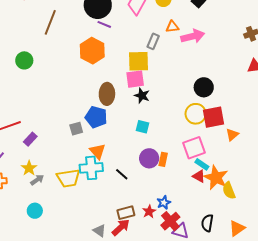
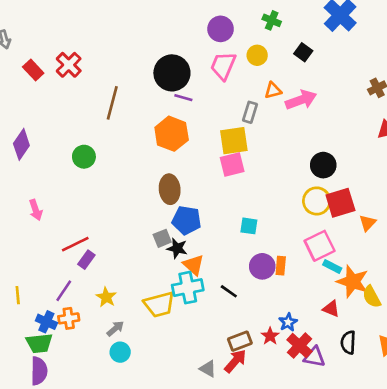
brown ellipse: (107, 94) -> (170, 189), moved
black star: (142, 96) -> (177, 248), moved
purple rectangle: (30, 139) -> (86, 260), moved
red triangle: (199, 176) -> (331, 309), moved
gray arrow: (37, 180) -> (115, 329), moved

